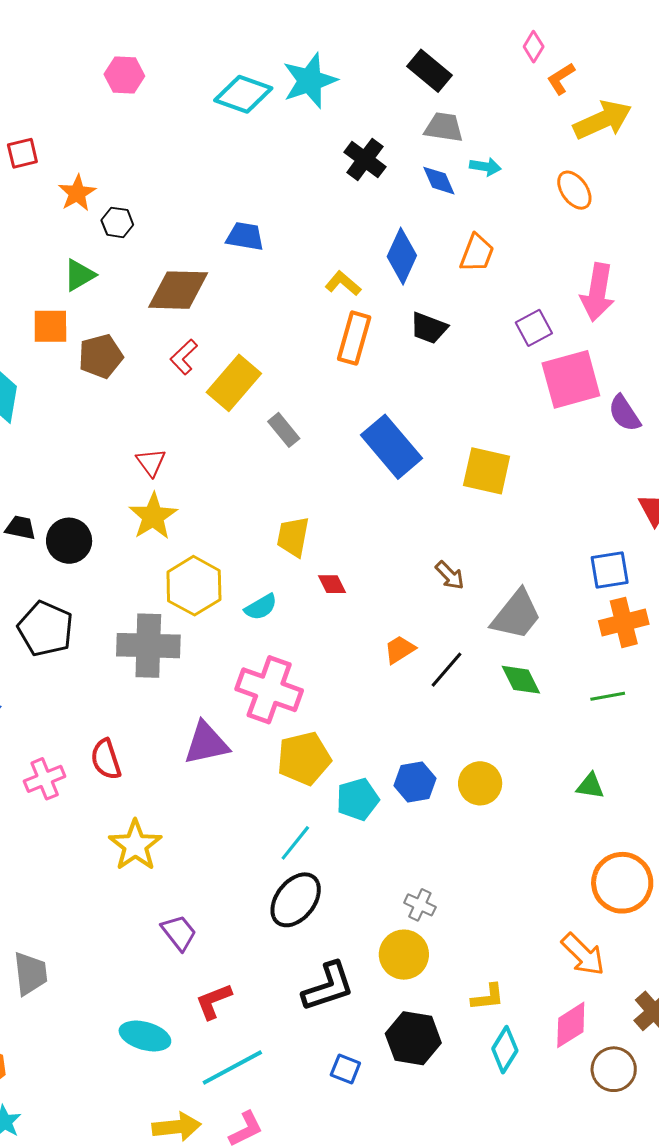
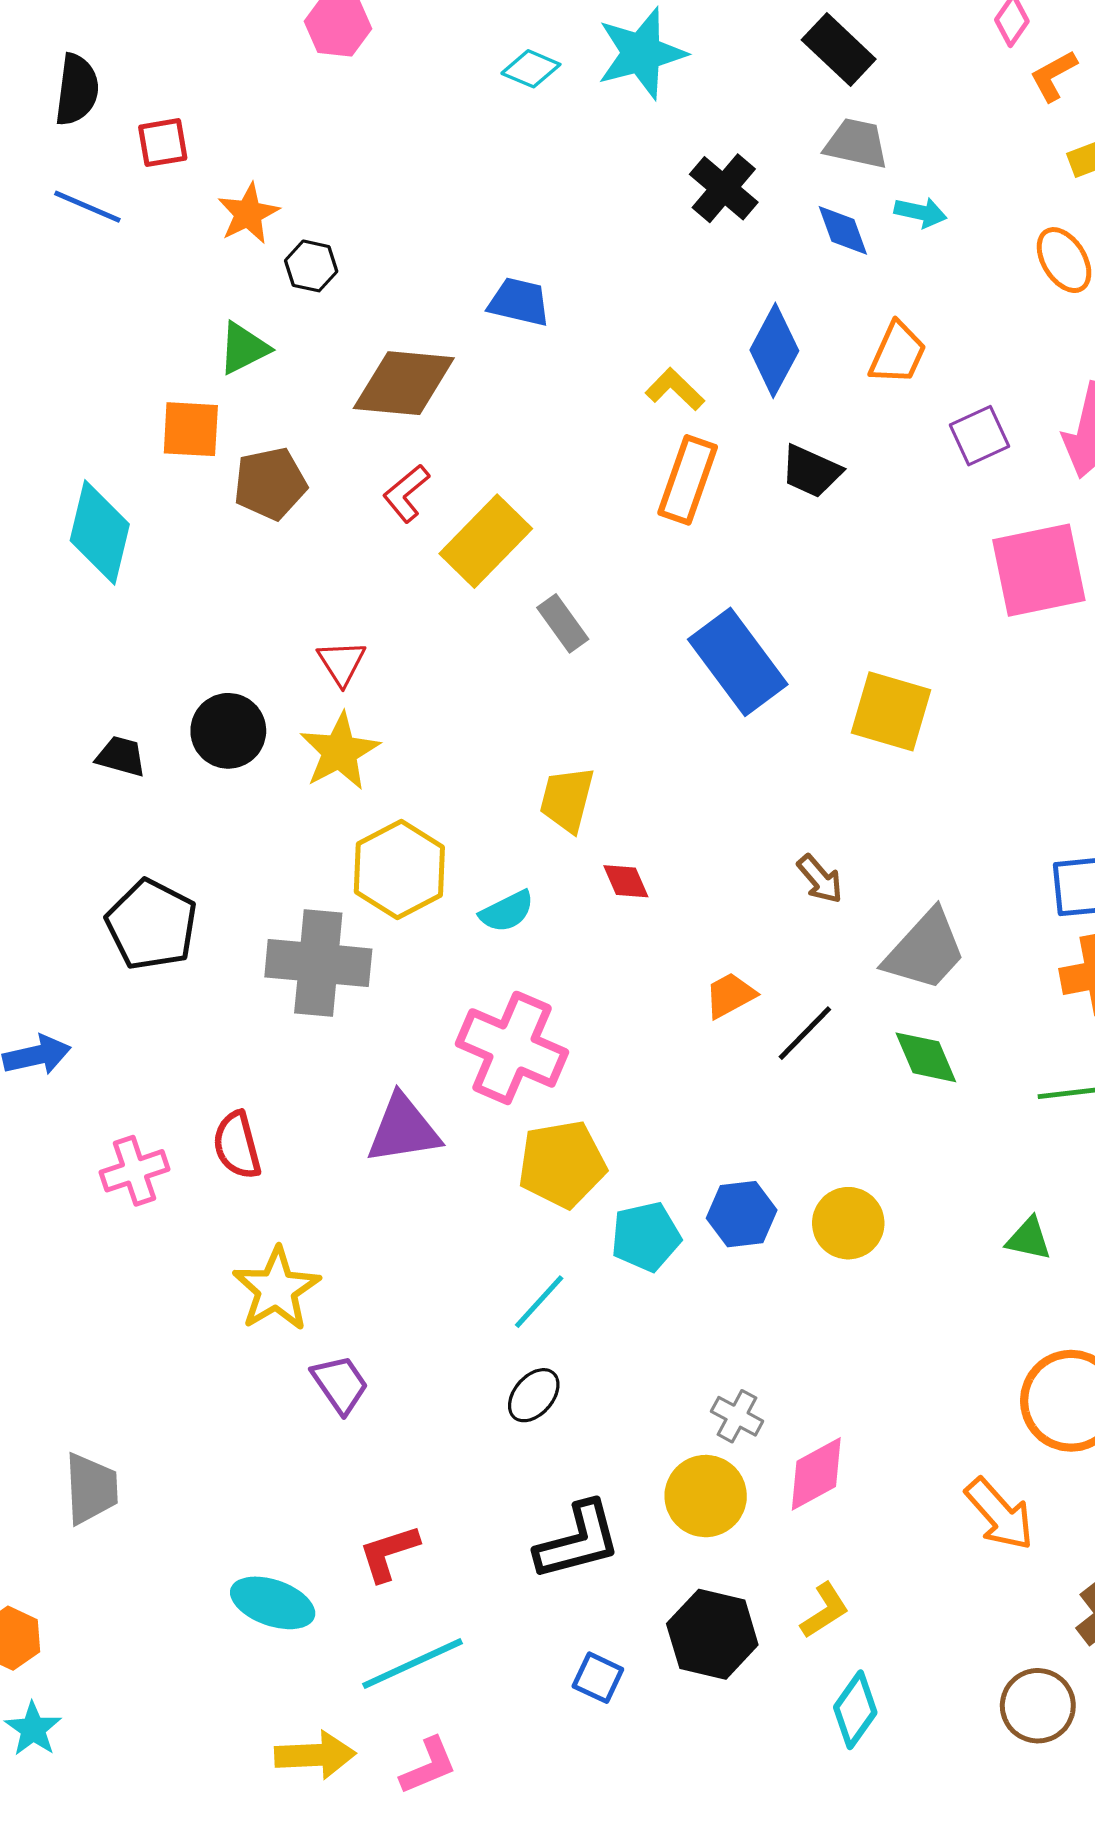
cyan diamond: (243, 94) -> (531, 69), size x0.6
purple square: (534, 328) -> (980, 436), moved
black circle: (69, 541) -> (228, 731), moved
black ellipse: (296, 900) -> (534, 1395), size x0.6
purple trapezoid: (179, 933) -> (340, 1384), moved
yellow L-shape: (488, 997) -> (825, 1611), moved, turned -30
pink diamond: (571, 1025) -> (816, 1474), moved
cyan diamond: (505, 1050) -> (855, 1710), moved

